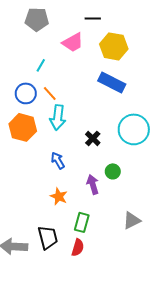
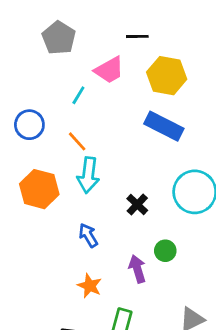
gray pentagon: (37, 19) -> (59, 38), turned 30
cyan line: (41, 65) -> (78, 95), moved
blue circle: (26, 93) -> (29, 125), moved

